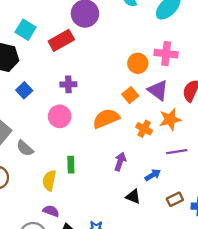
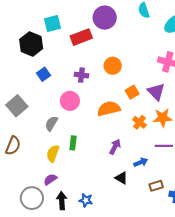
cyan square: (26, 30) -> (53, 23), turned 36
orange circle: (138, 63) -> (113, 66), moved
gray semicircle: (25, 148) -> (51, 123), moved, turned 70
purple semicircle: (51, 211) -> (50, 179), turned -64

